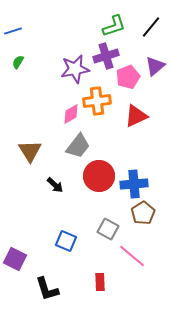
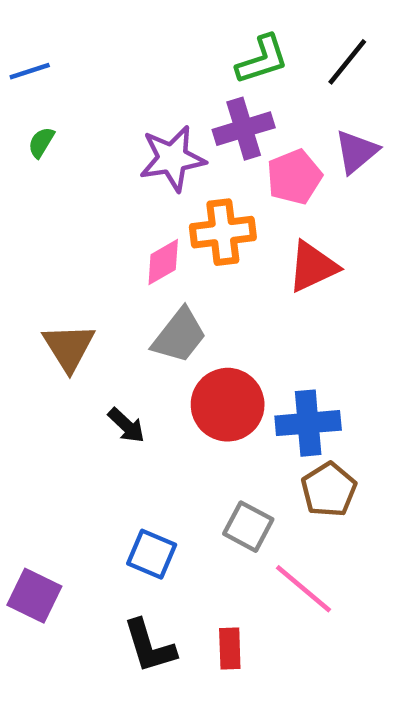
black L-shape: (47, 289) -> (149, 646), moved

